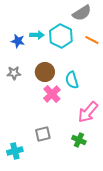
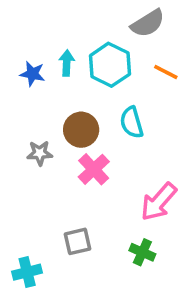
cyan arrow: (37, 35) -> (67, 63), turned -88
gray star: (14, 73) -> (40, 153), moved
cyan semicircle: (72, 80) -> (132, 122), moved

